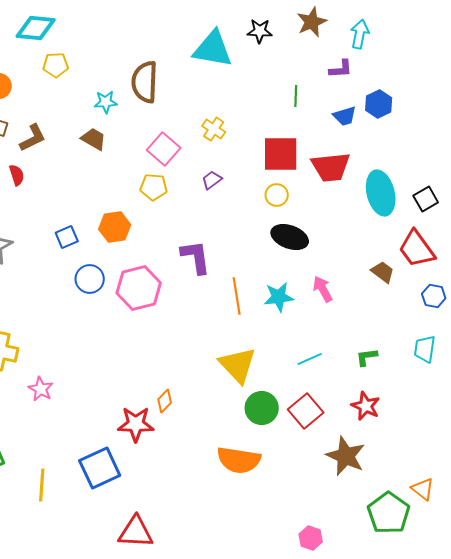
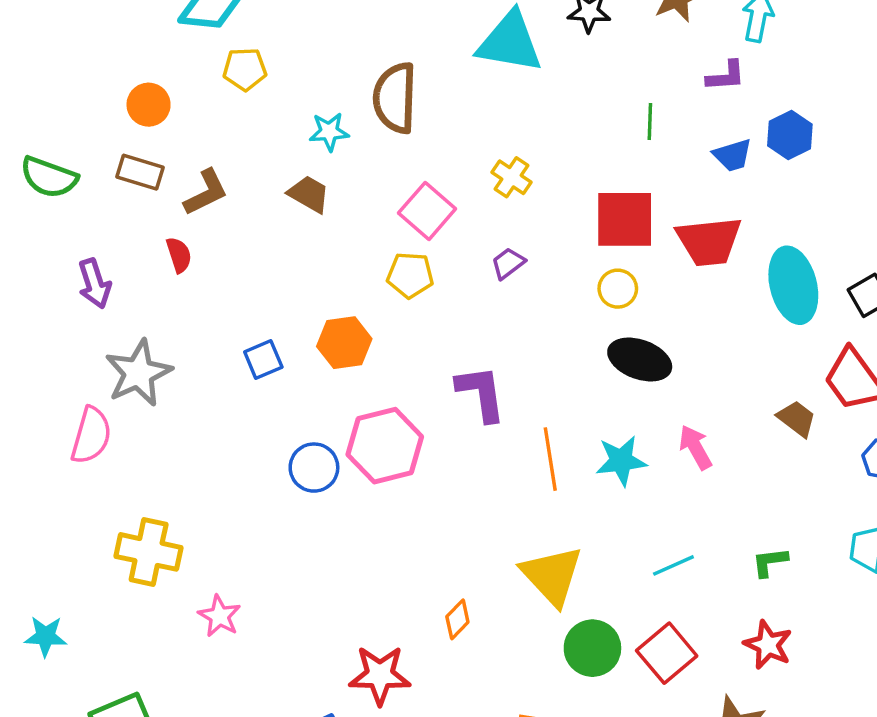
blue circle: (90, 279) -> (314, 468), moved
orange diamond: (165, 401) -> (457, 619), moved

